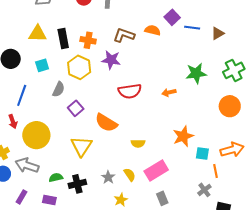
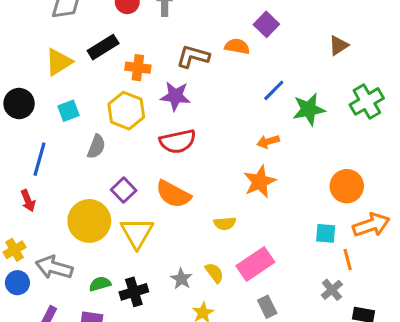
blue line: (192, 28) -> (274, 90), moved, turned -49
yellow triangle: (38, 34) -> (59, 62), turned -30
black rectangle: (63, 39) -> (103, 47), moved, turned 72
red semicircle: (130, 91) -> (178, 141), moved
orange circle: (230, 106) -> (347, 186), moved
purple square: (76, 108) -> (124, 190), moved
yellow circle: (36, 135) -> (89, 221), moved
orange star: (183, 136) -> (260, 182), moved

